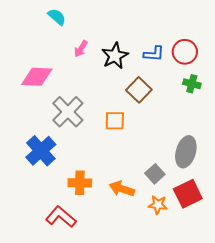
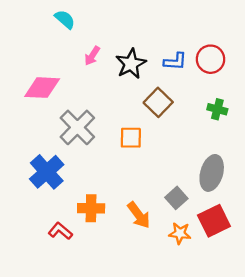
green cross: (192, 84) -> (217, 109), moved
orange arrow: (122, 189) -> (139, 215), turned -145
red L-shape: (61, 217) -> (60, 231), moved, size x0.7

